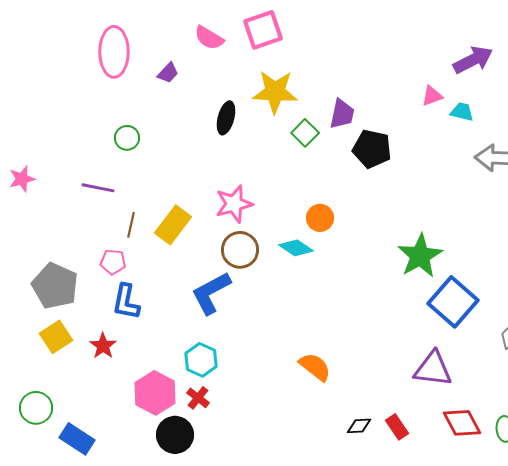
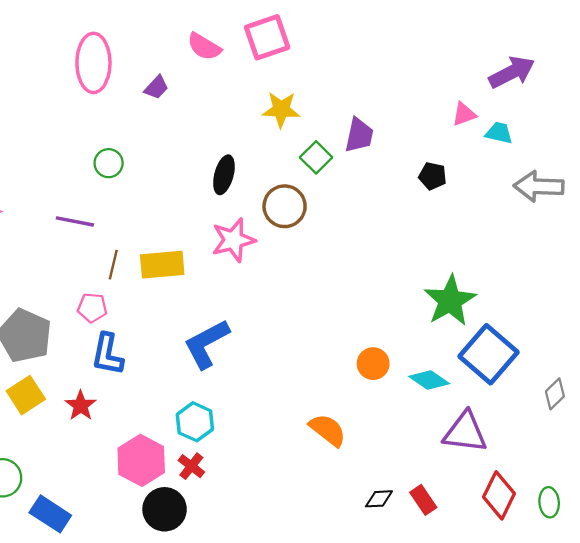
yellow star: (275, 92) -> (281, 110), size x0.7
black ellipse: (226, 118) -> (224, 175), moved
black pentagon: (372, 149) -> (433, 176), moved, size x0.6
orange circle: (320, 218) -> (373, 364), moved
yellow rectangle: (173, 225) -> (162, 265), turned 48
cyan diamond: (296, 248) -> (429, 380), moved
brown circle: (240, 250) -> (285, 206), moved
red diamond: (462, 423) -> (499, 495), turned 54

